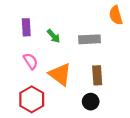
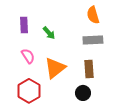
orange semicircle: (116, 15) -> (93, 15), moved
gray rectangle: (90, 39) -> (93, 40), moved
orange triangle: (60, 74) -> (55, 68), turned 45

